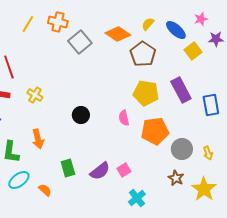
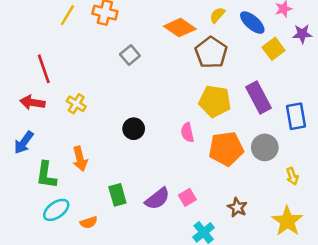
gray square: (80, 42) -> (130, 55), moved, size x0.7
gray circle: (182, 149) -> (265, 147), moved
brown star: (176, 178) -> (237, 207), moved
orange semicircle: (45, 190) -> (89, 222), turned 120

